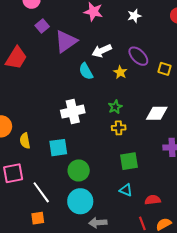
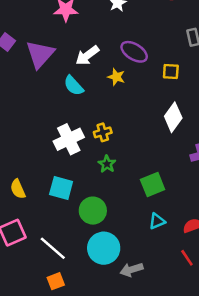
yellow square: (165, 69) -> (171, 72), moved
green star: (115, 107) -> (107, 164), moved
white diamond: (157, 113) -> (173, 117), turned -40
yellow cross: (119, 128) -> (103, 132), moved
cyan square: (58, 148) -> (61, 188), turned 36
cyan triangle: (126, 190) -> (157, 221), turned -32

